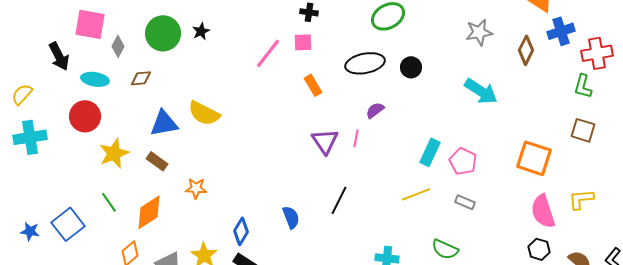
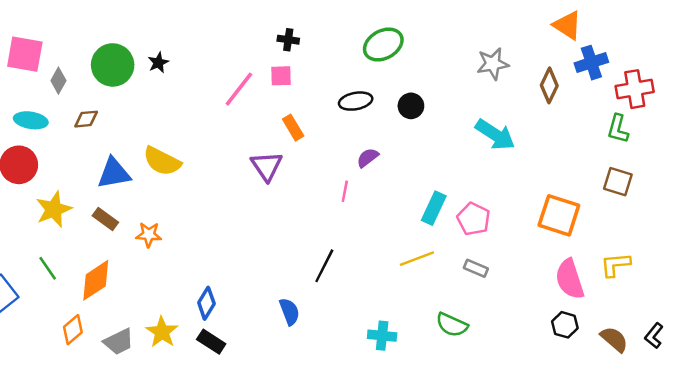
black ellipse: (365, 63) -> (356, 101), size x0.7
purple triangle: (325, 141) -> (267, 166), moved
orange star: (196, 188) -> (149, 235), moved
blue semicircle: (291, 217) -> (289, 312), moved

